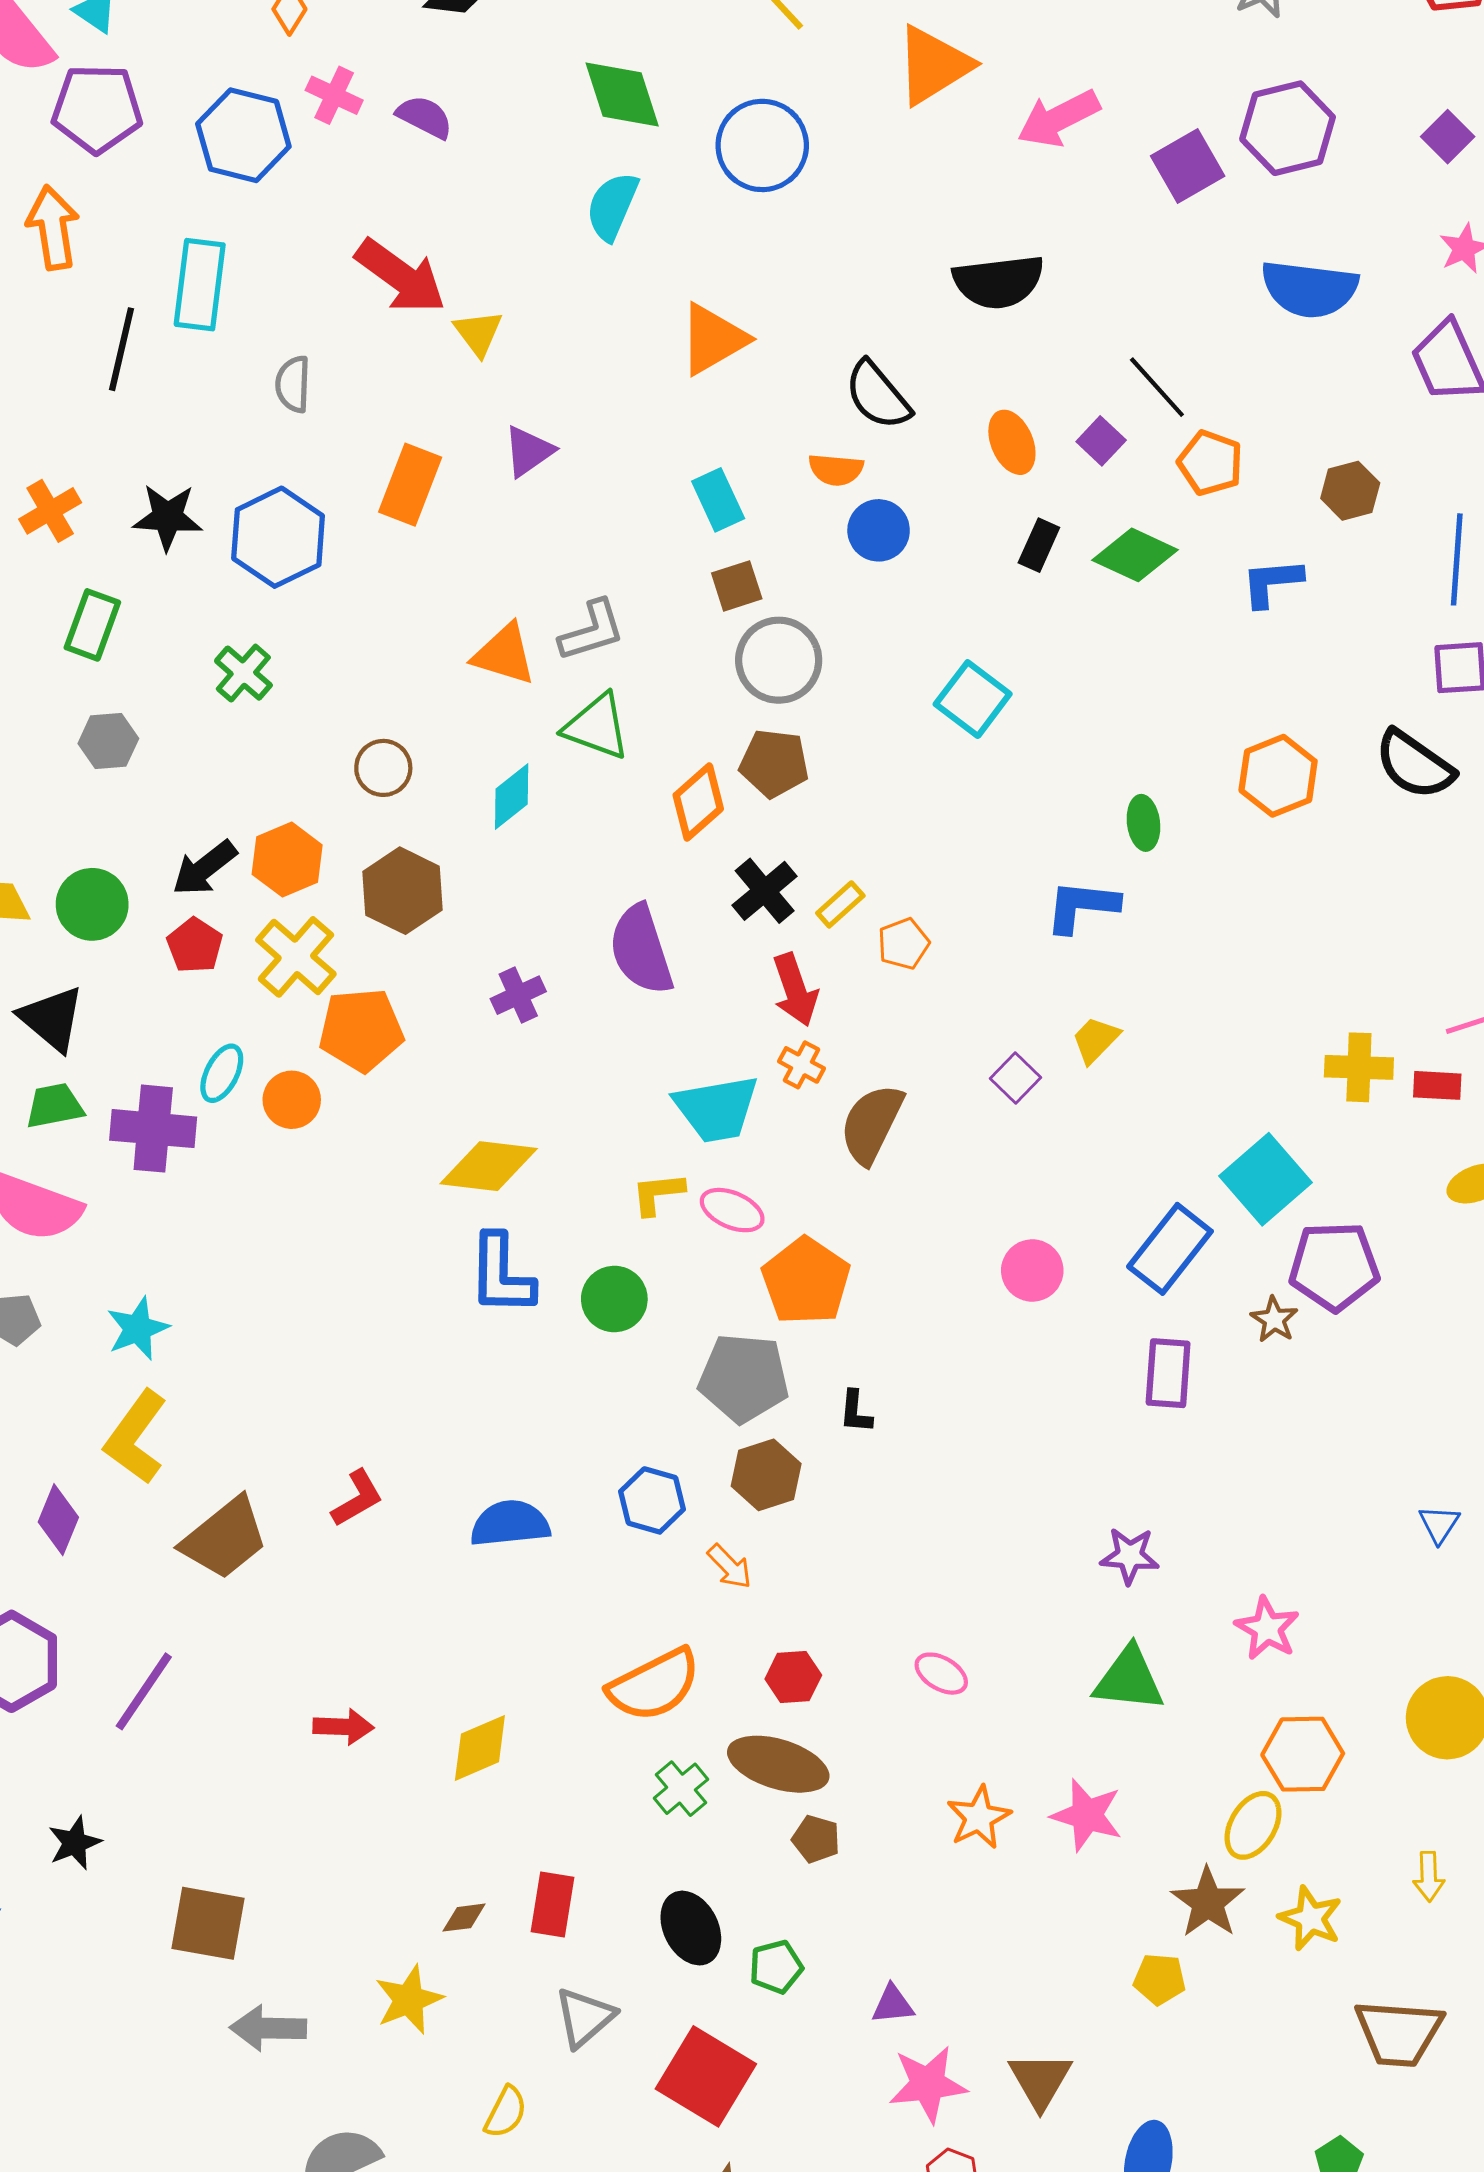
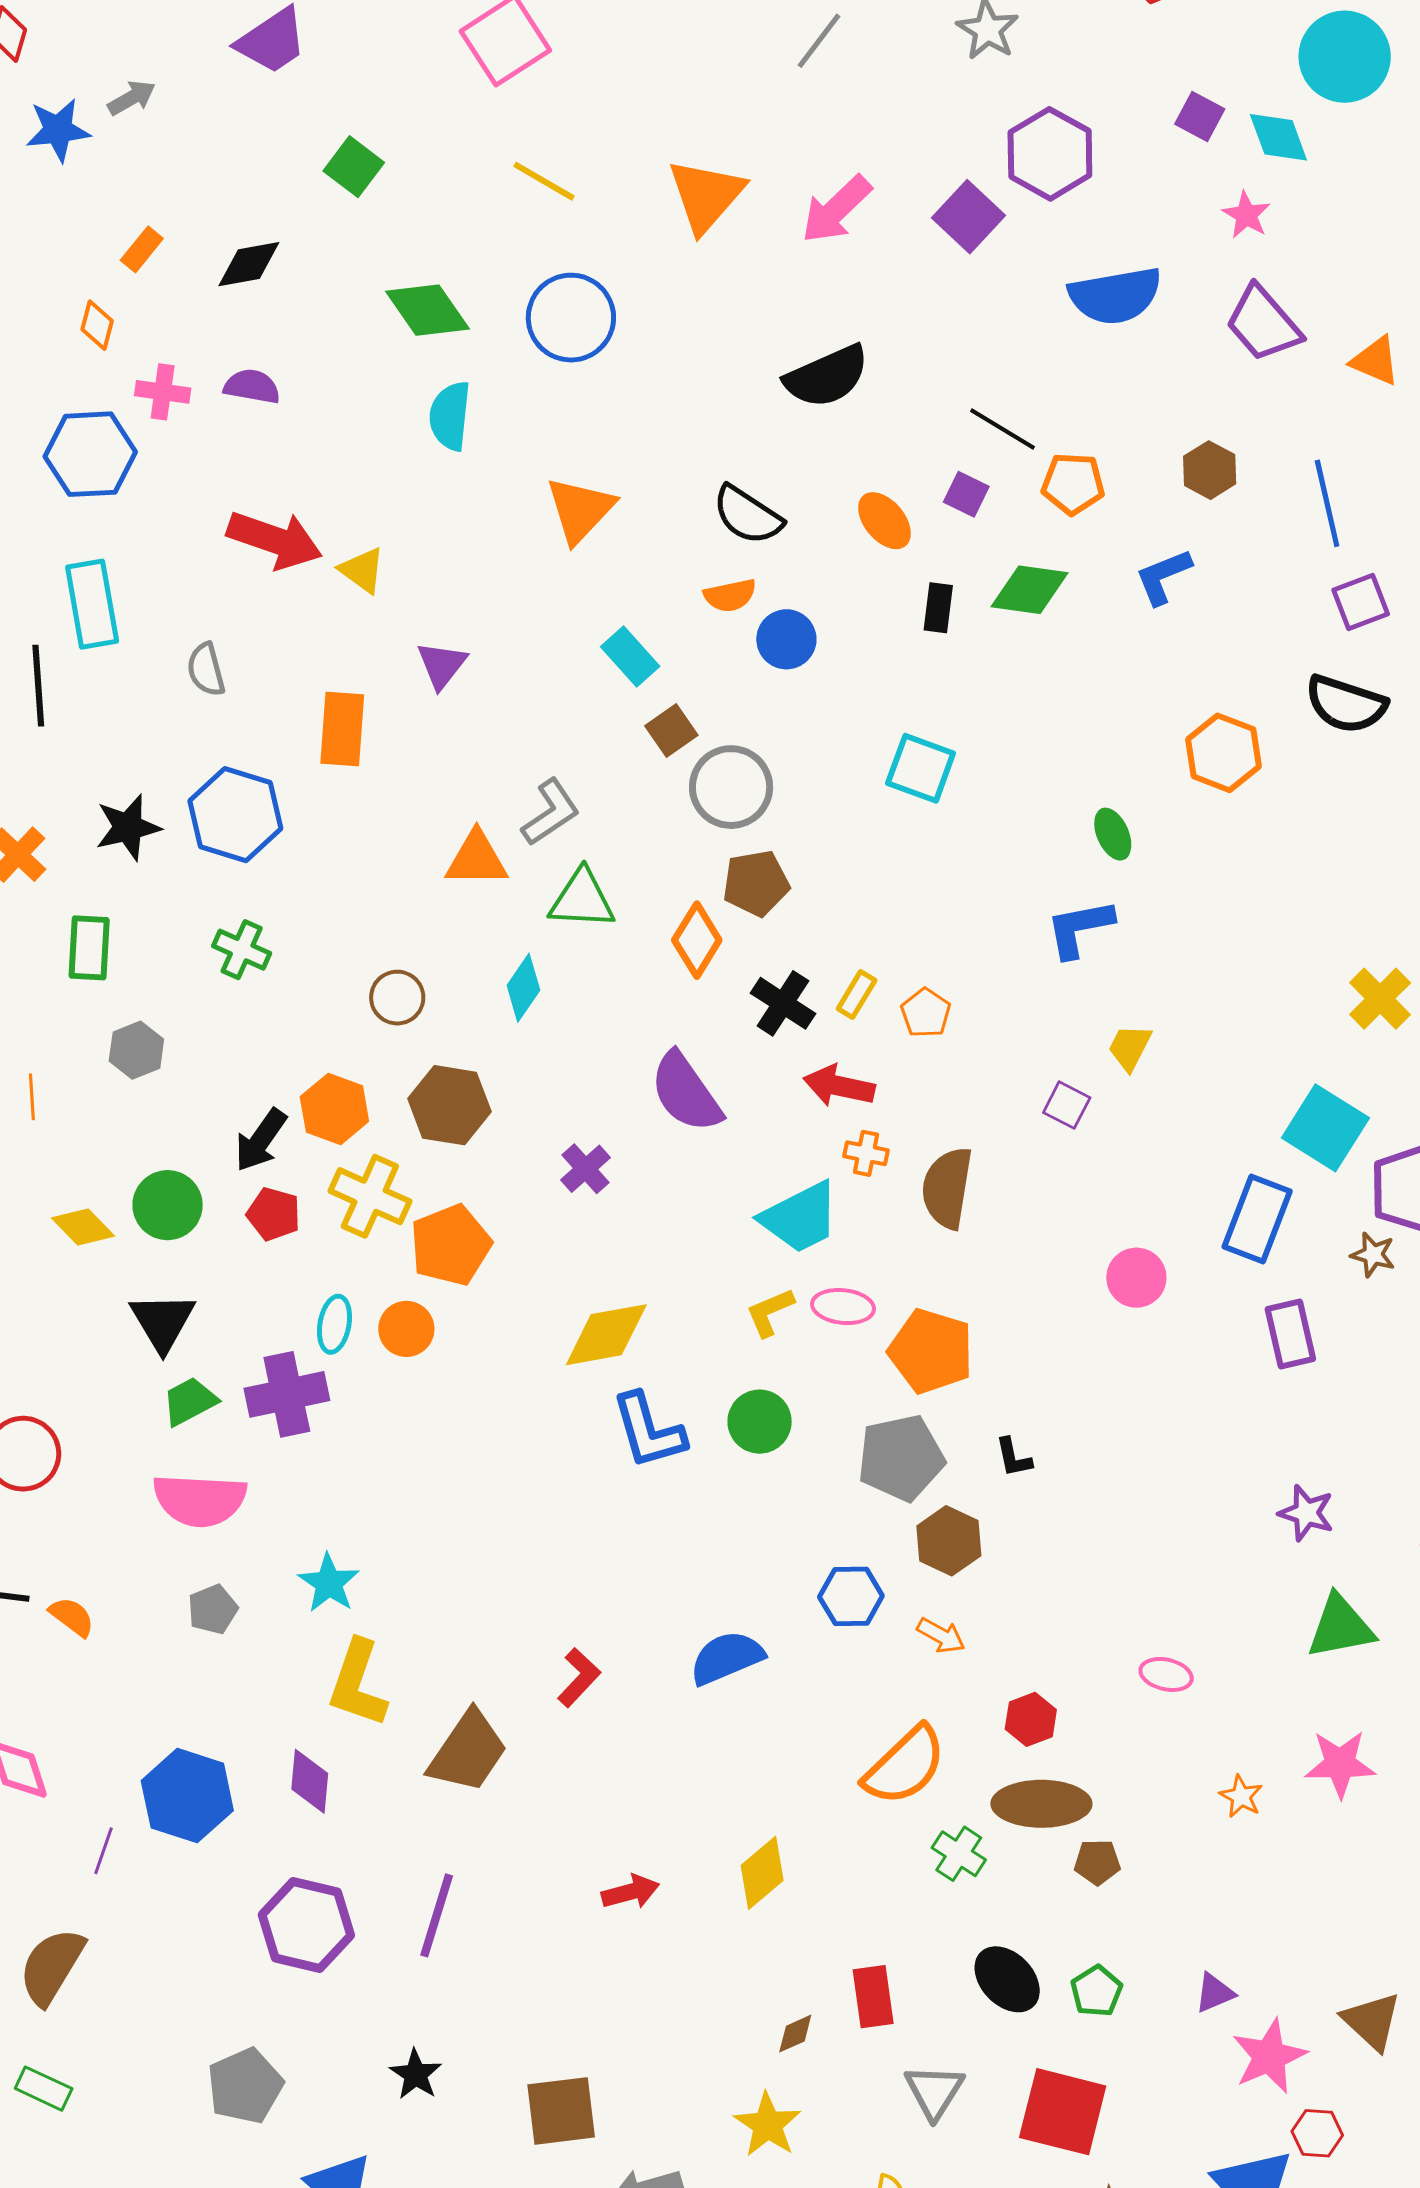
red arrow: (795, 990) -> (839, 1086), turned 138
black triangle: (52, 1019) -> (162, 1322), turned 36
yellow cross: (1359, 1067) -> (1380, 999), turned -30
purple star: (1130, 1556) -> (1306, 1513), turned 30
orange star: (979, 1817) -> (1241, 1796), size x0.7

